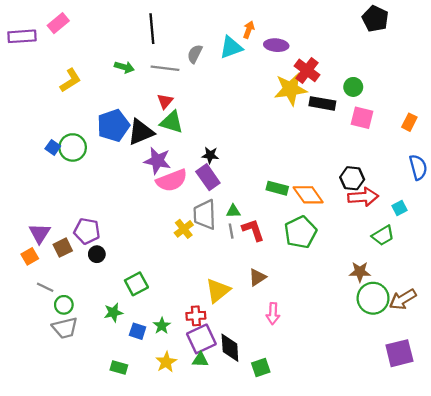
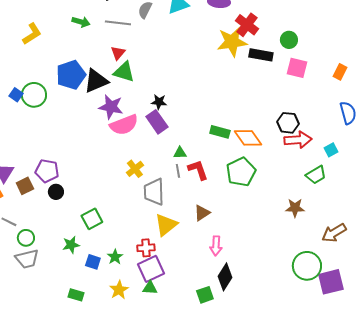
gray trapezoid: (205, 215) -> (154, 192), moved
green circle: (373, 298) -> (307, 266), moved
black diamond: (230, 348) -> (225, 277), moved, turned 36

